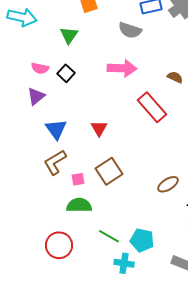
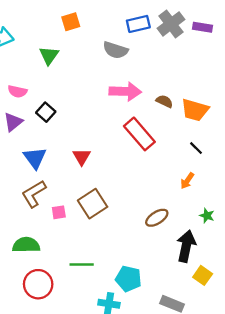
pink arrow: (122, 68) -> (125, 91), moved
black square: (66, 73) -> (46, 112), moved
green semicircle: (79, 205) -> (26, 245), moved
green line: (109, 236) -> (82, 265), moved, turned -30

